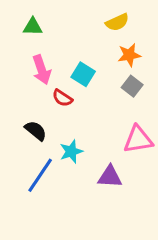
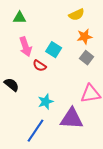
black semicircle: (36, 131) -> (12, 85), moved
blue line: (40, 175) -> (36, 131), moved
purple triangle: (110, 177) -> (72, 119), size x1.4

